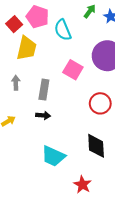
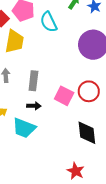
pink square: (73, 70) -> (64, 96), moved
cyan trapezoid: (53, 156) -> (24, 128), moved

